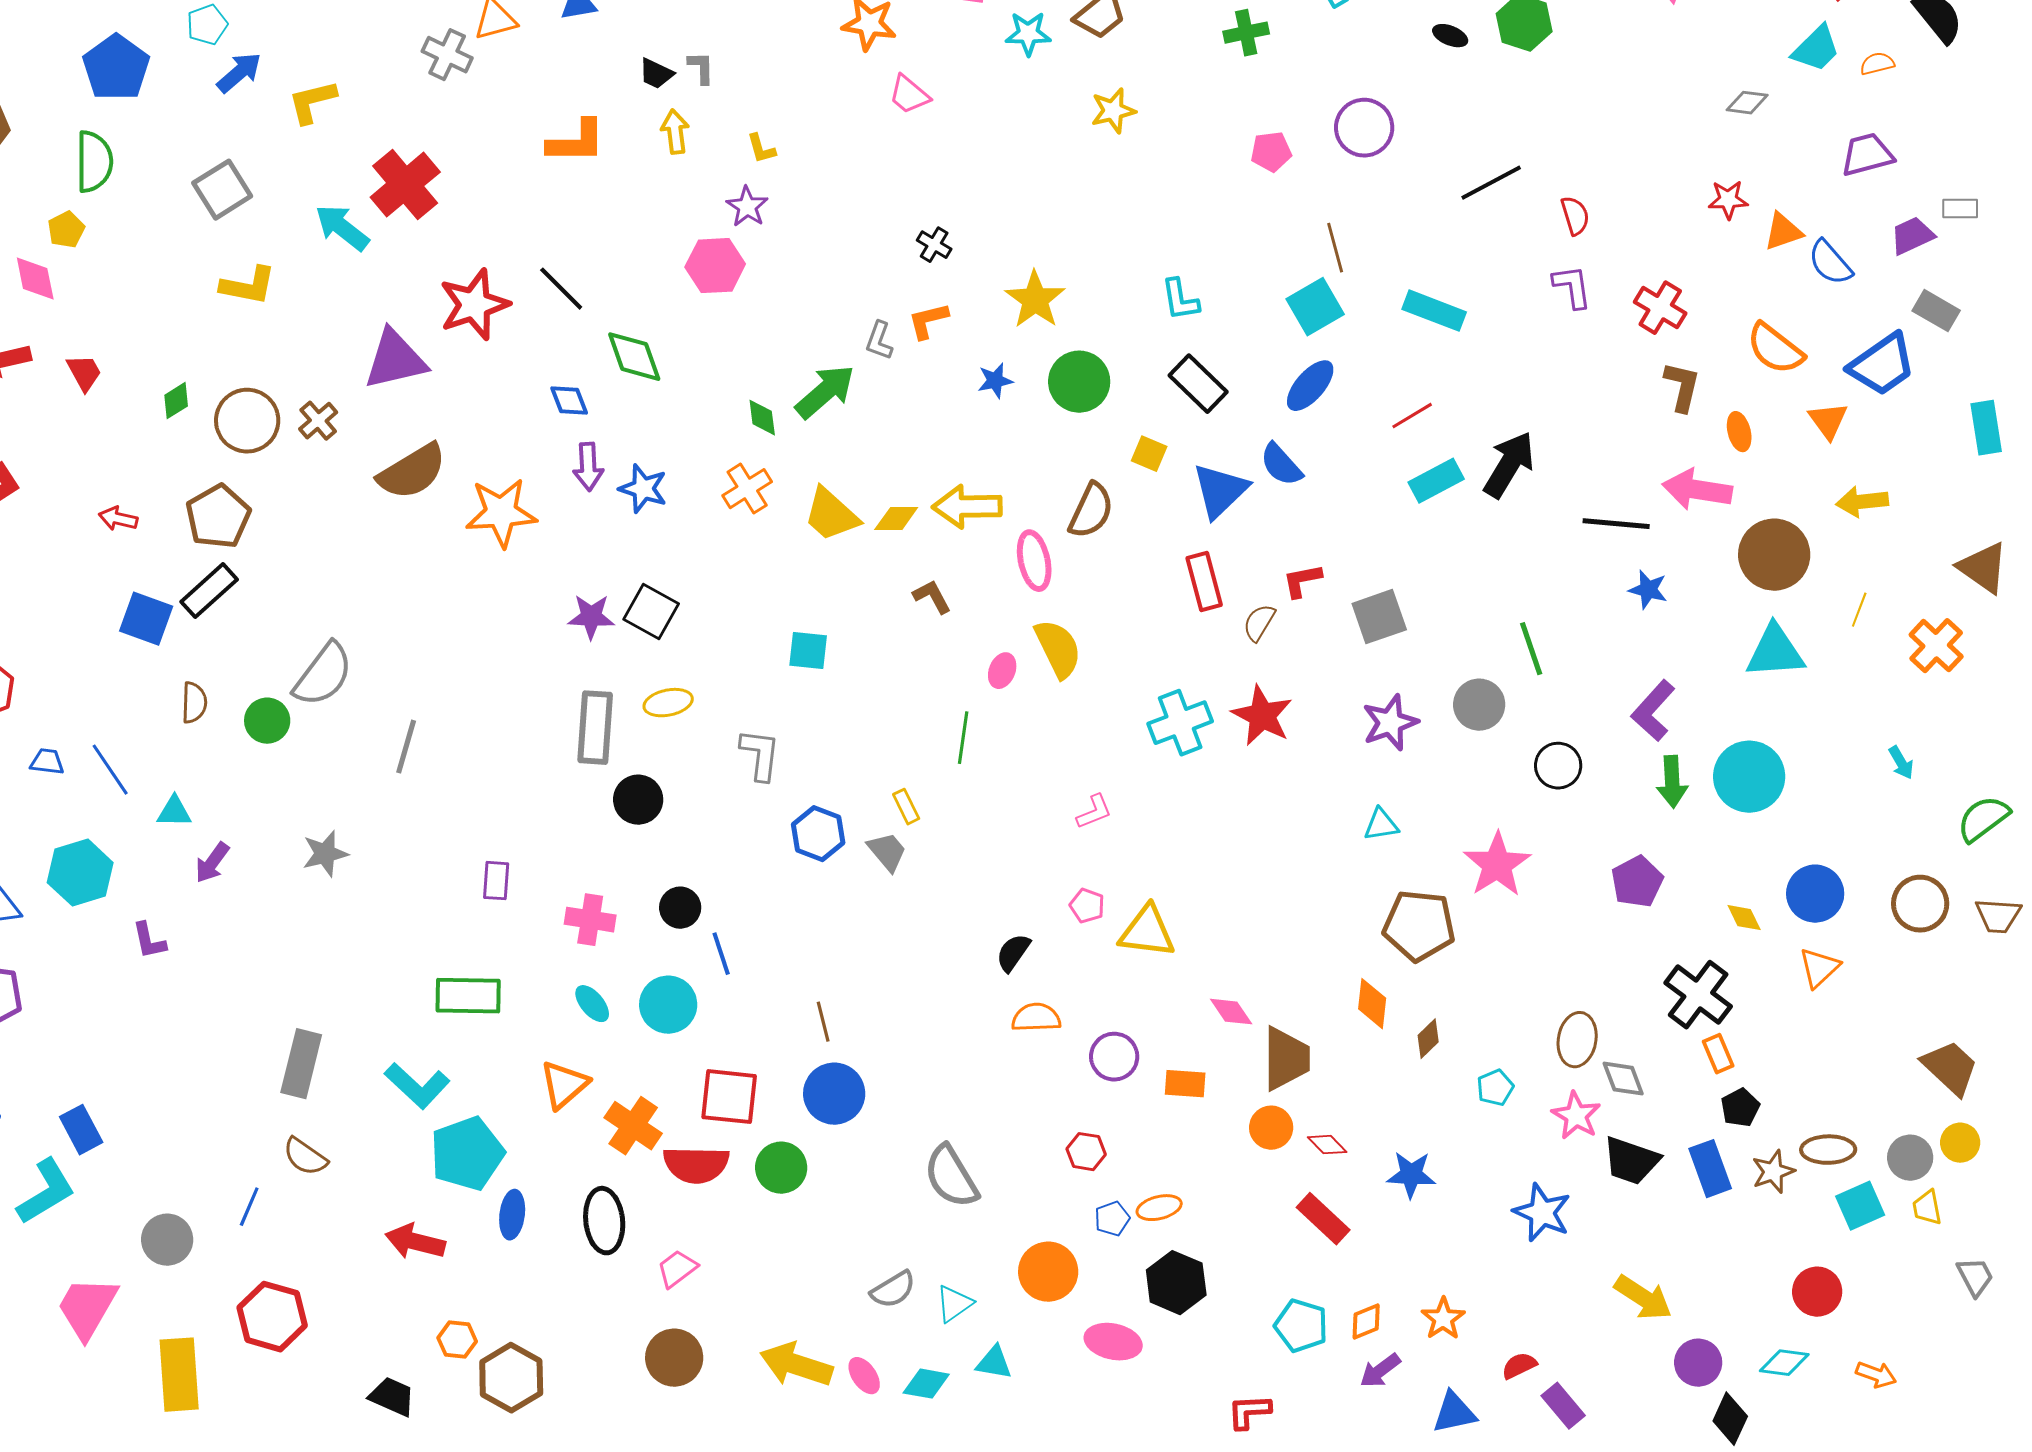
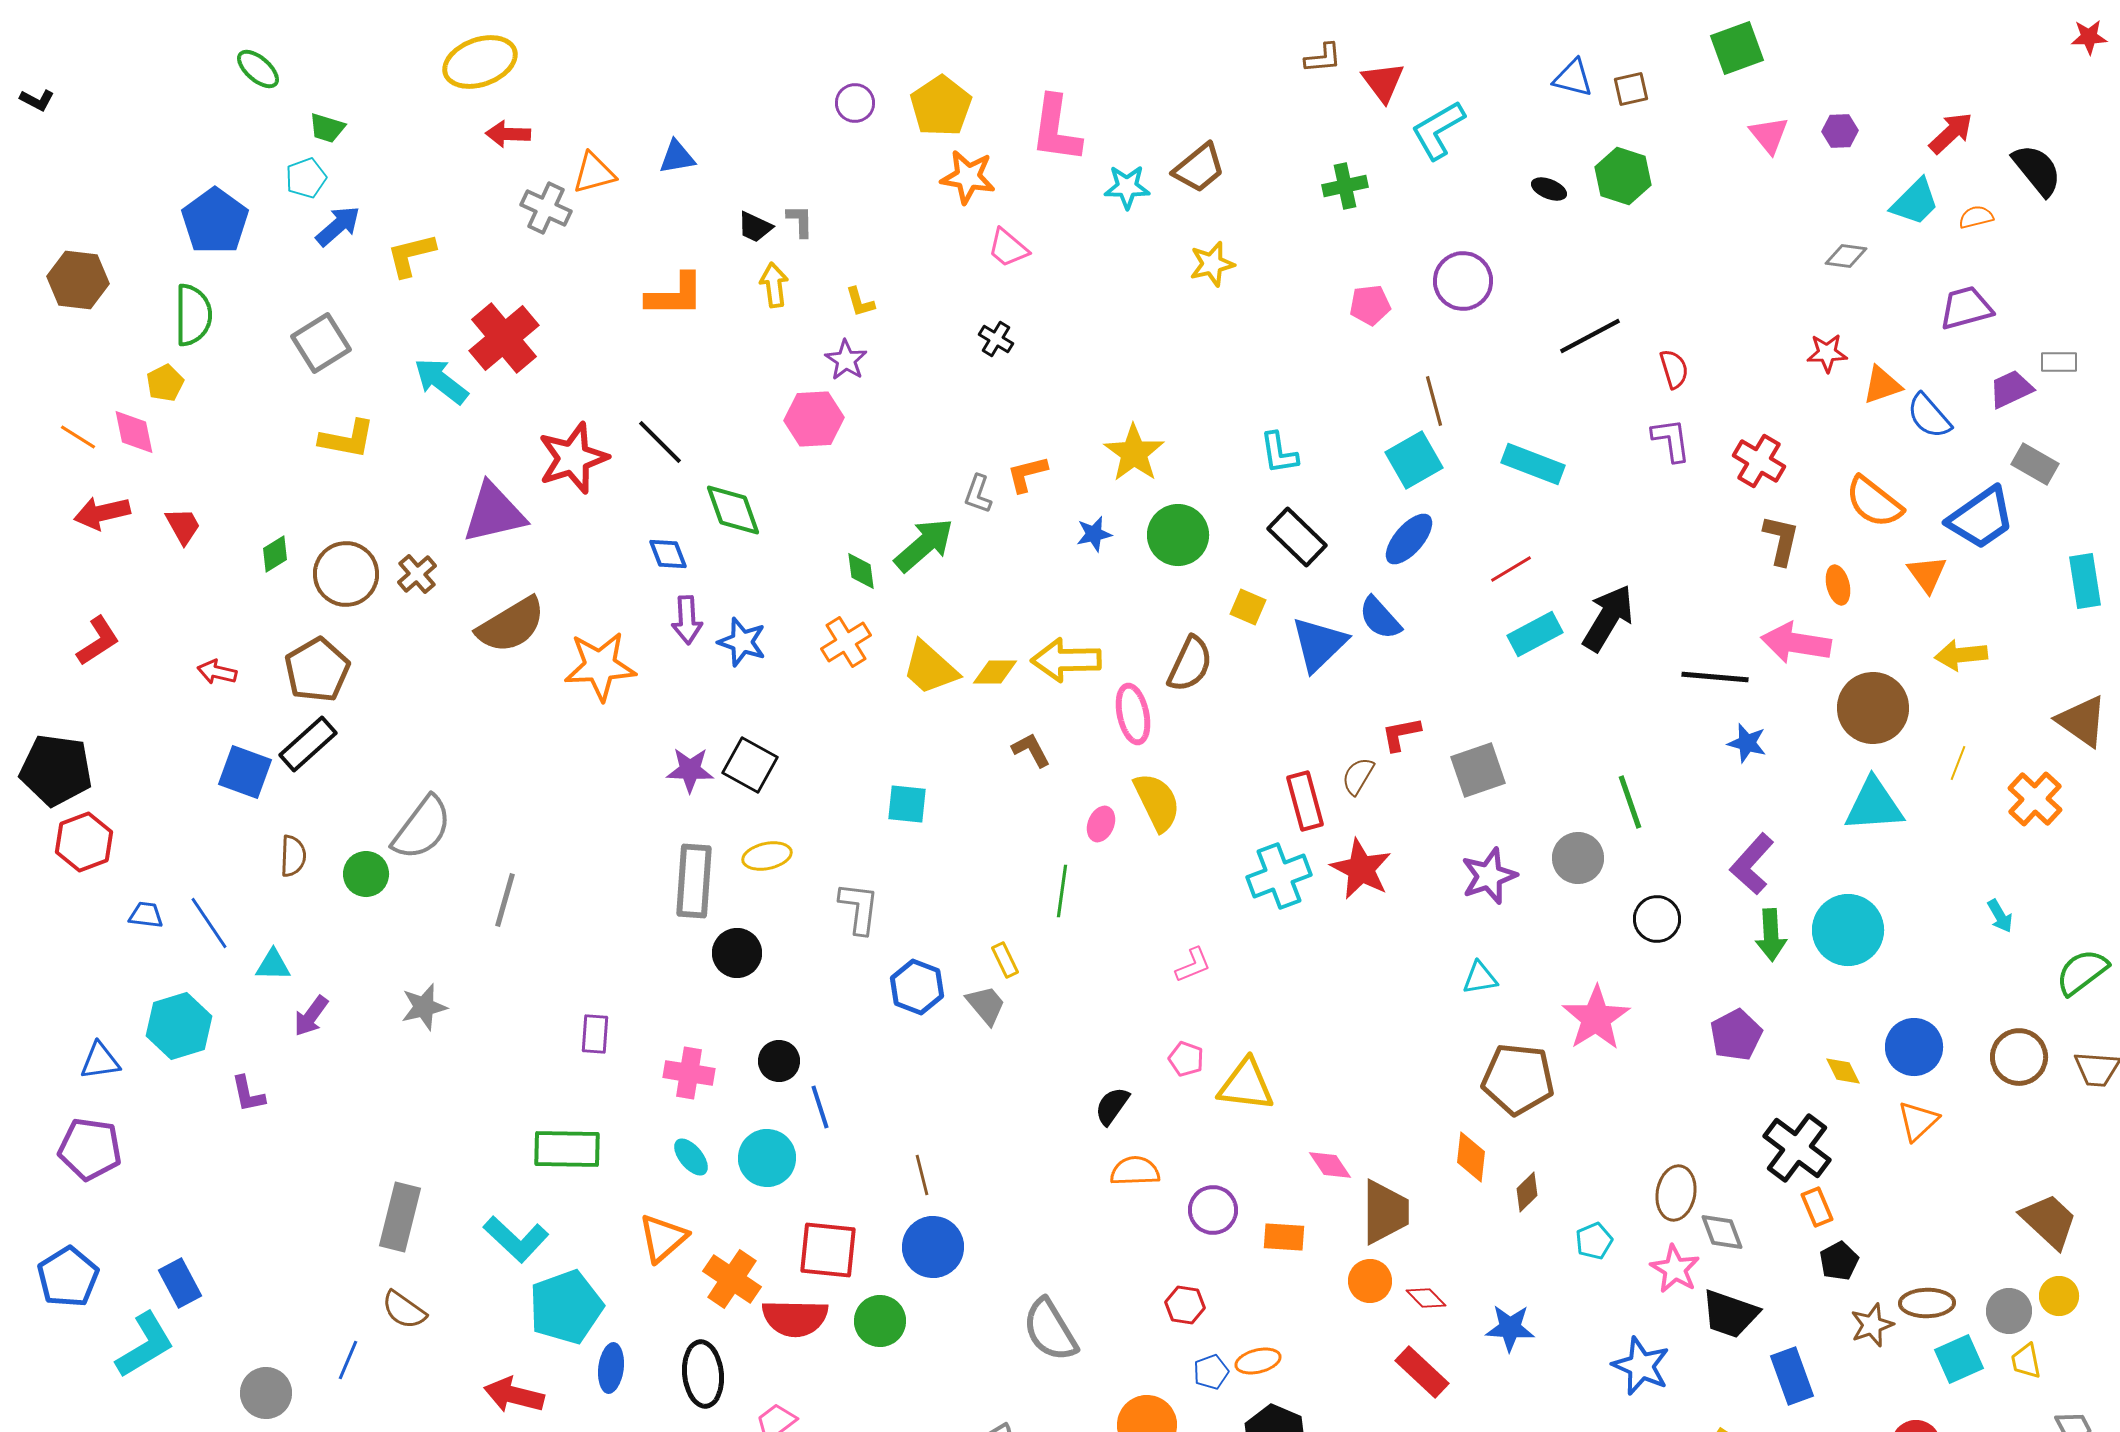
black cross: (934, 245) -> (996, 339), moved
red rectangle: (1204, 582) -> (1305, 801), moved
blue rectangle: (1710, 1169) -> (1792, 1376), moved

